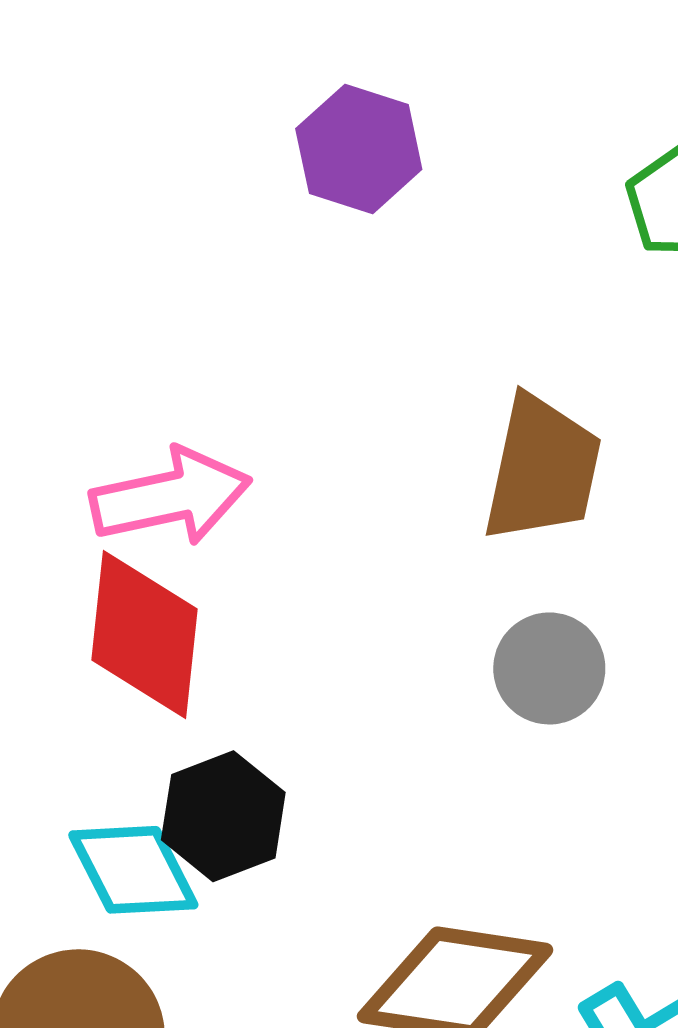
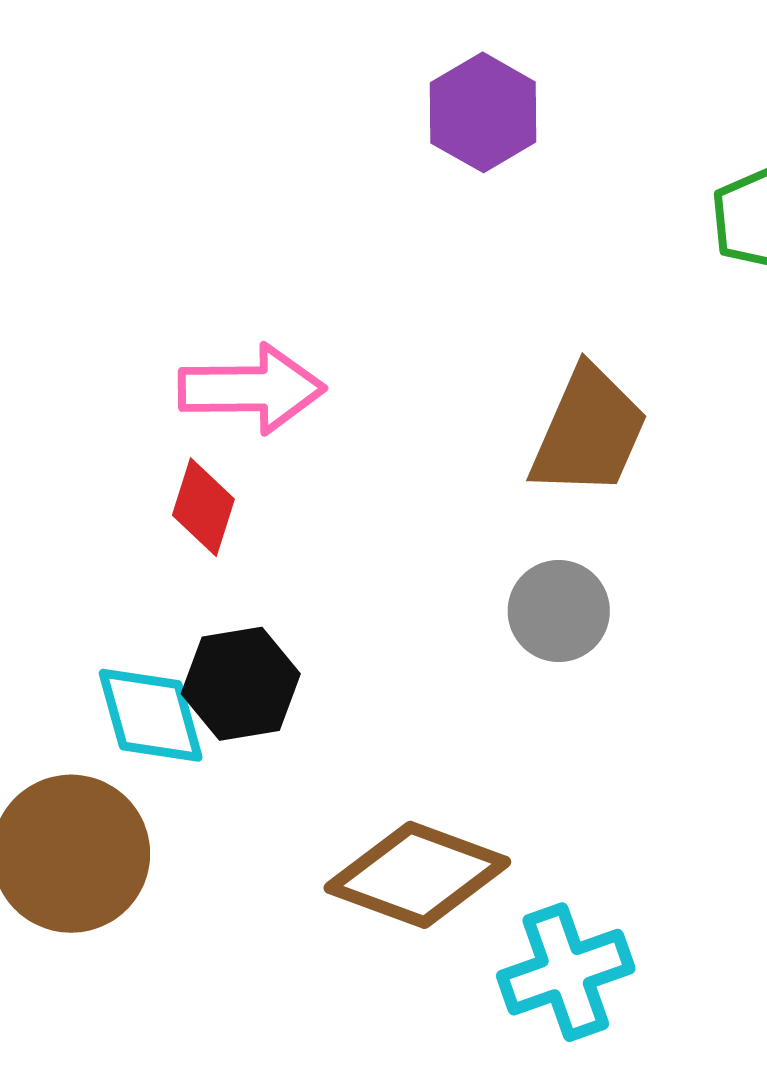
red diamond: (145, 634) -> (203, 507), size x0.6

